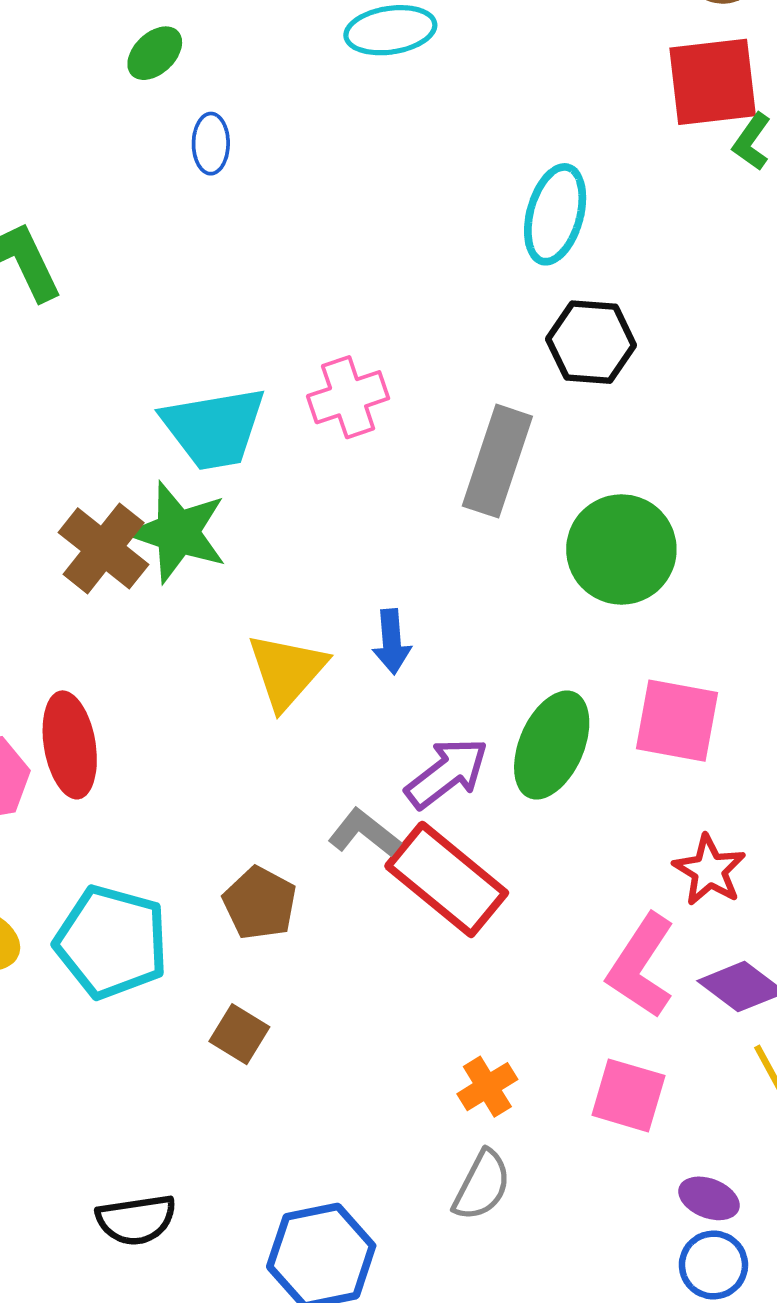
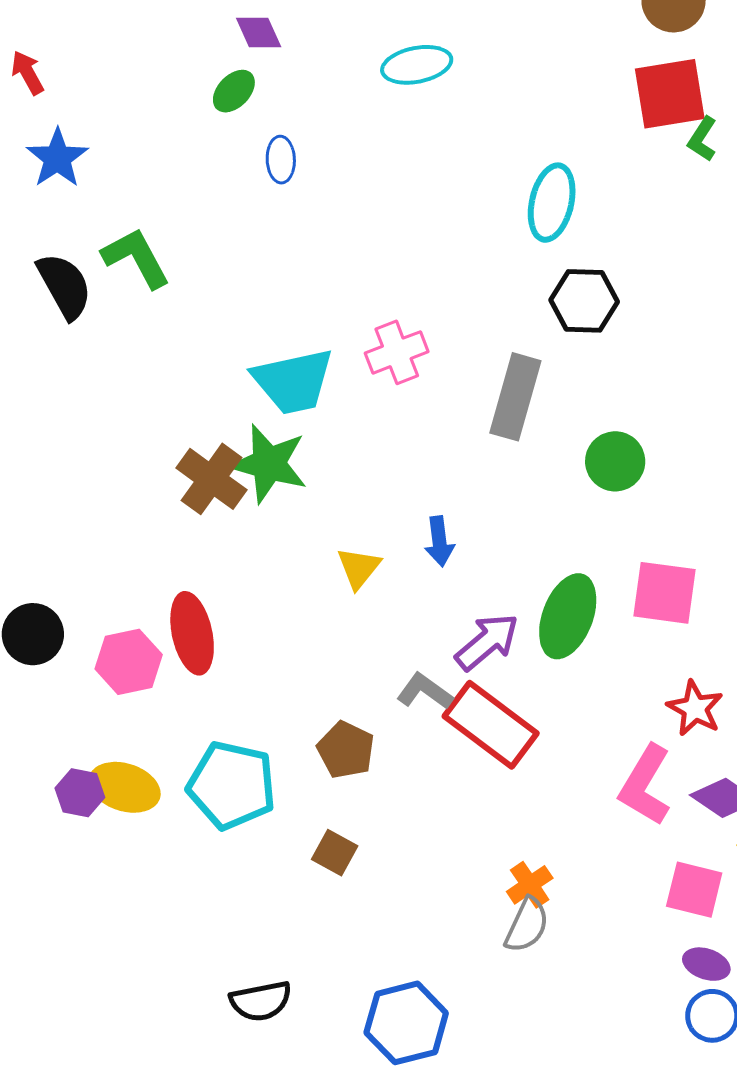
green circle: (621, 549) -> (615, 461), size x0.7
yellow triangle: (287, 671) -> (359, 568), size x0.7
pink square: (628, 1095) -> (694, 890), moved
gray semicircle: (482, 1185) -> (527, 925), moved

